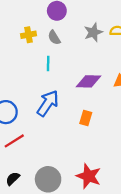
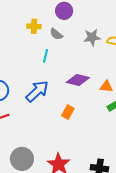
gray semicircle: (54, 38) -> (56, 34), turned -32

